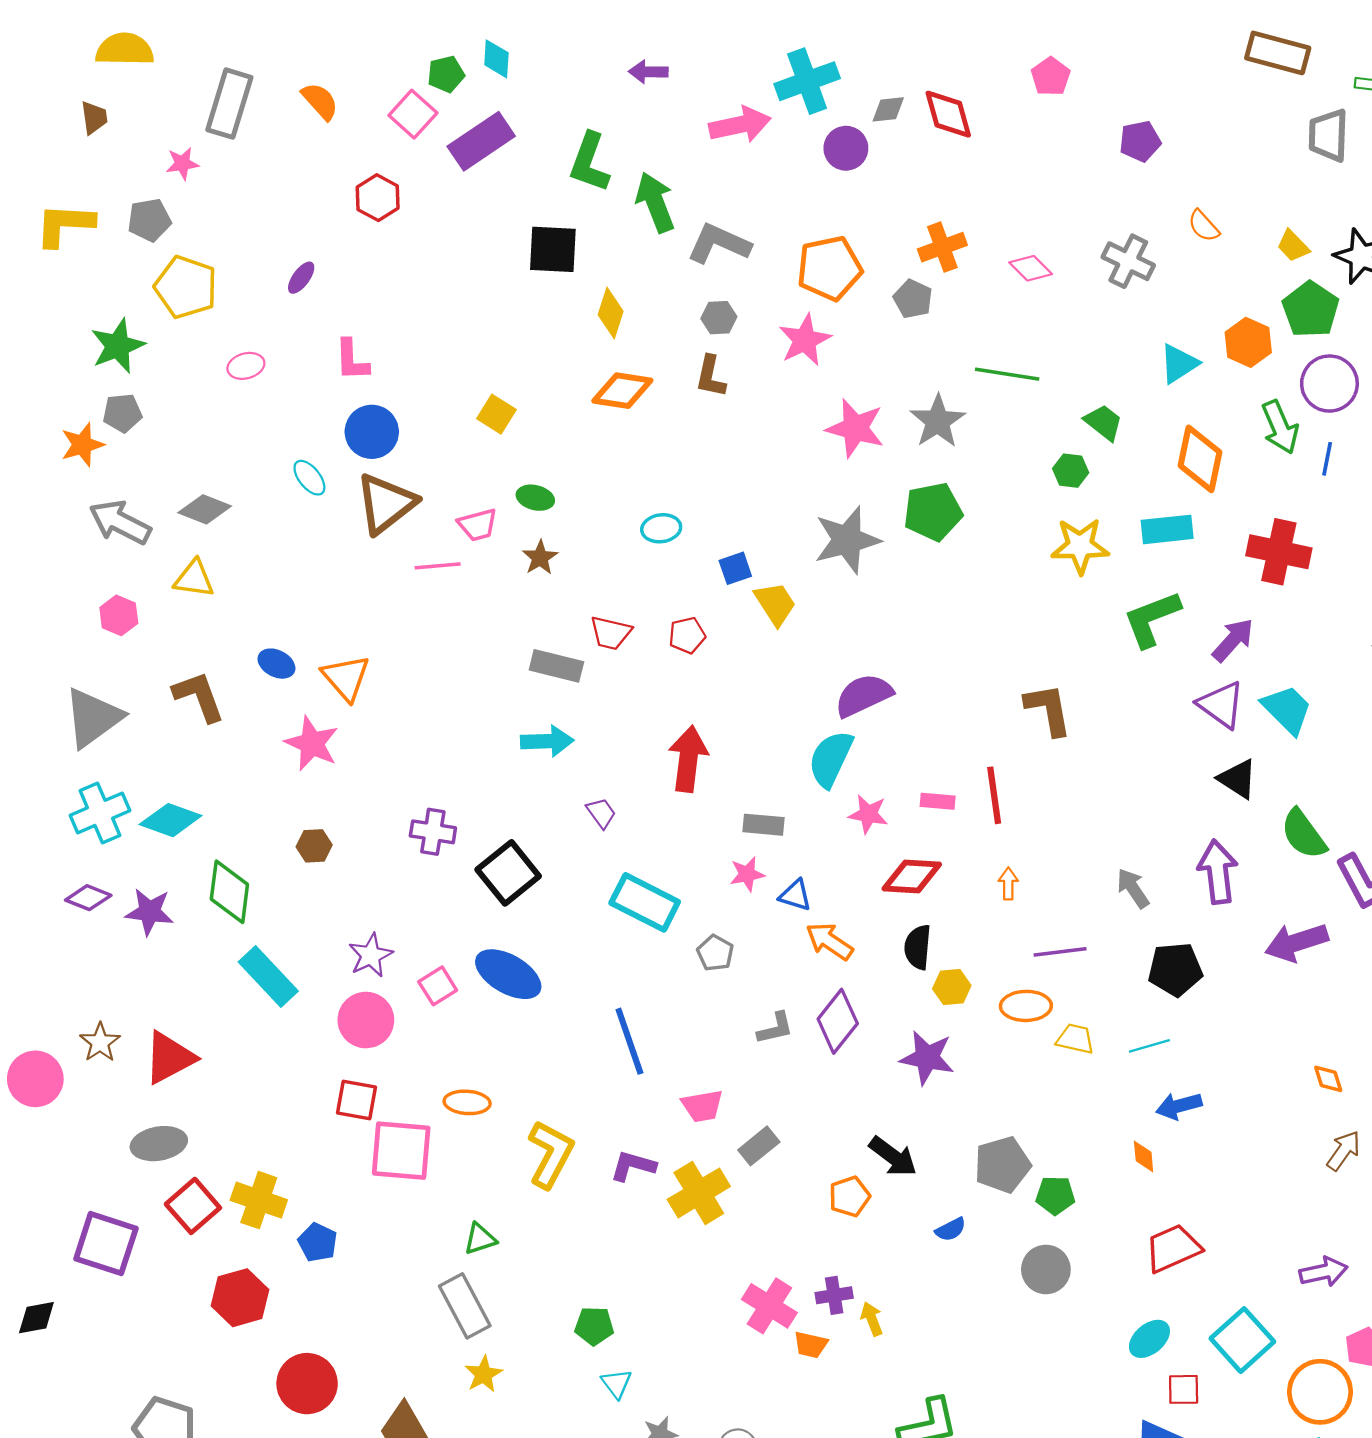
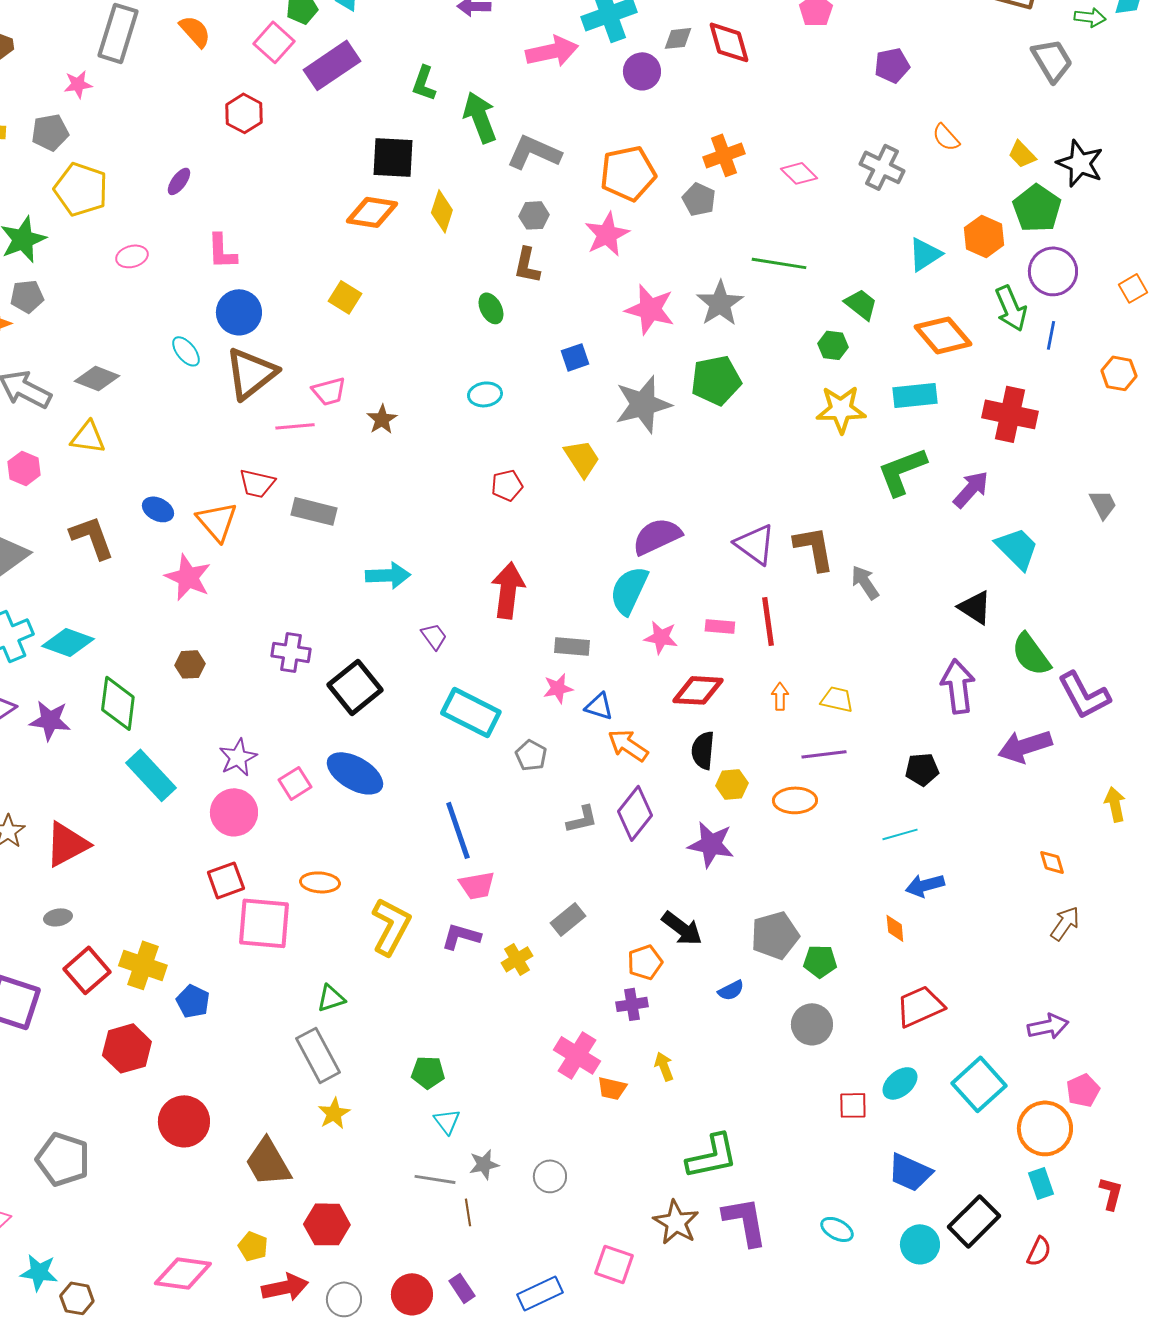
gray trapezoid: (1328, 135) -> (1052, 60), turned 147
green L-shape: (589, 162) -> (424, 83), size x0.7
orange diamond: (622, 391) -> (372, 212), moved
orange diamond: (1200, 459) -> (943, 335), turned -52
green ellipse: (535, 498) -> (491, 308), moved, turned 48
blue square: (735, 568) -> (575, 357), moved
red trapezoid: (611, 633) -> (257, 483), moved
gray rectangle: (556, 666) -> (314, 511), moved
purple triangle: (1221, 705) -> (755, 544), moved
gray arrow: (1133, 888) -> (865, 582), moved
black pentagon: (1175, 969) -> (922, 769), size x0.7
yellow trapezoid: (1075, 1039) -> (837, 699), moved
red square: (356, 1100) -> (226, 880), turned -30
pink trapezoid: (702, 1106) -> (477, 885), moved
gray ellipse: (159, 1144) -> (58, 917), size x0.6
yellow cross: (699, 1193) -> (517, 959), size x0.6
purple cross: (834, 1295) -> (632, 1004), moved
red square: (1184, 1389) -> (853, 1105), moved

